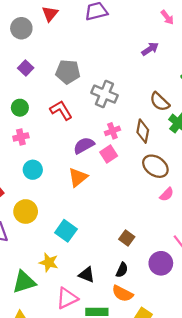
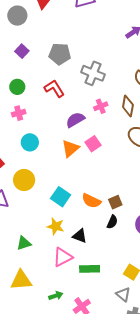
pink square: (109, 154) -> (93, 144), moved
brown square: (127, 238) -> (115, 202), turned 32
yellow star: (49, 262) -> (56, 226), moved
black semicircle: (122, 270) -> (112, 222), moved
green triangle: (24, 282) -> (24, 243), size x0.7
orange semicircle: (123, 294) -> (91, 201), moved

